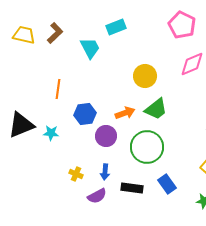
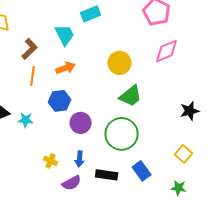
brown L-shape: (55, 33) -> (30, 49), moved
orange arrow: (125, 113) -> (66, 68), moved

